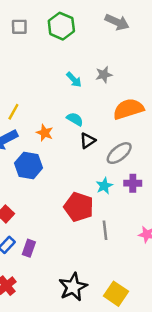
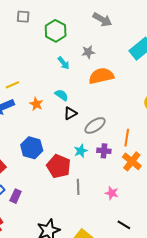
green hexagon: (61, 26) -> (56, 31), moved
gray star: (104, 75) -> (88, 52), moved
orange semicircle: (128, 109) -> (101, 76), moved
yellow line: (13, 112) -> (12, 85), turned 32
blue hexagon: (29, 165) -> (32, 148), moved

